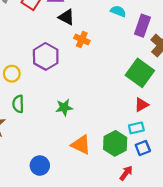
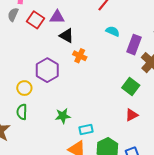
green square: (140, 73) -> (131, 87), size x0.7
yellow circle: (12, 74) -> (24, 88), moved
cyan rectangle: (136, 128) -> (86, 129), moved

